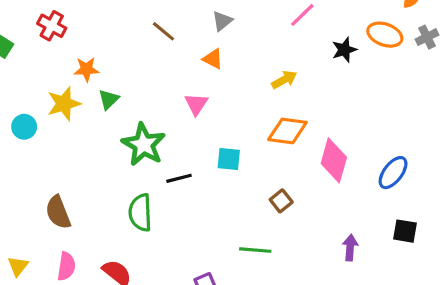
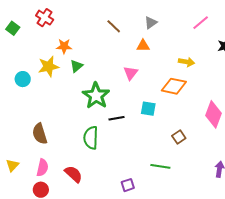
orange triangle: (213, 59) -> (143, 46), turned -32
yellow arrow: (284, 80) -> (186, 62), turned 35
orange diamond: (287, 131) -> (174, 86), moved

